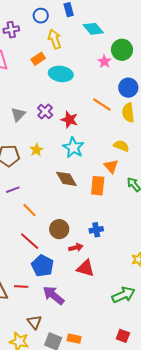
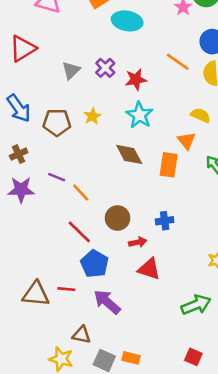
red star: (69, 120) -> (136, 79), turned -30
purple line: (13, 190) -> (57, 177), moved, turned 40
brown triangle: (34, 322) -> (81, 335), turned -42

